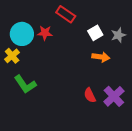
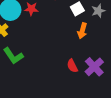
orange arrow: (101, 57) -> (82, 31), turned 98

